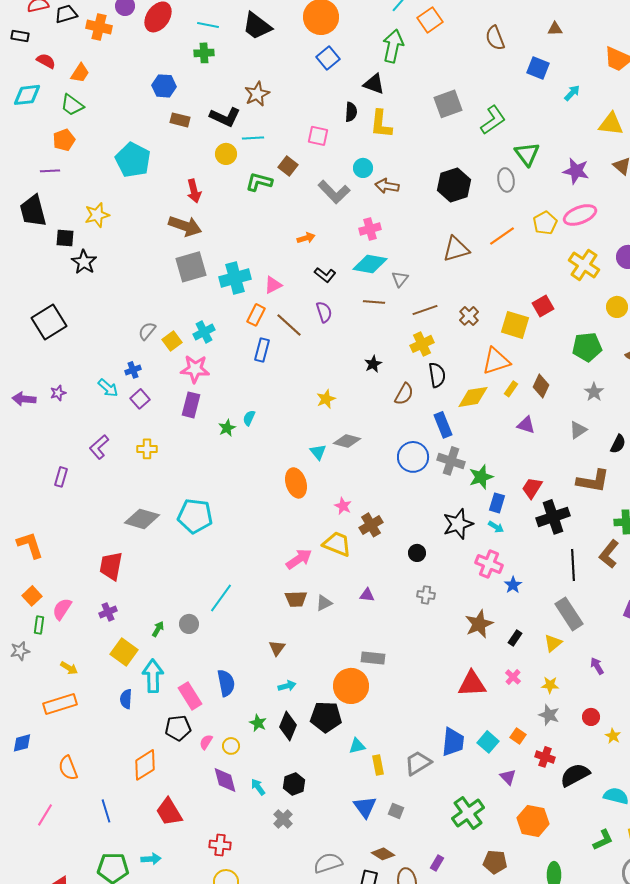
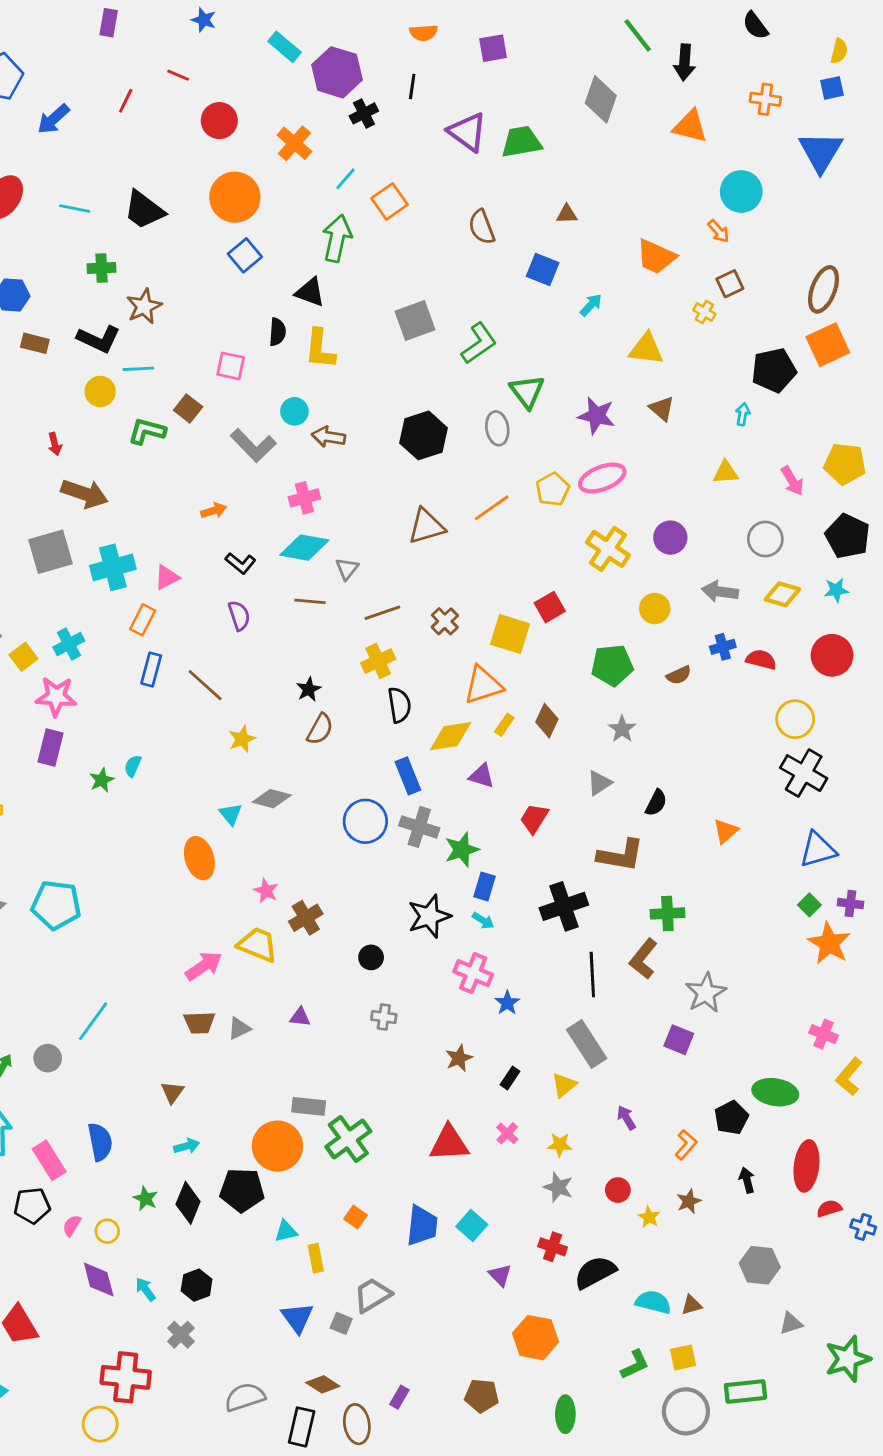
green cross: (204, 53) -> (102, 268), moved
red arrow: (194, 191) -> (55, 444), size x0.7
brown arrow: (185, 226) -> (85, 494), moved
brown line: (289, 325) -> (205, 685), moved
brown semicircle: (404, 394) -> (320, 729), moved
purple triangle: (526, 425) -> (482, 776), moved
red trapezoid: (532, 488) -> (534, 818), moved
brown star: (479, 624) -> (459, 1058), size x0.7
orange square: (518, 736) -> (355, 1217), moved
gray trapezoid: (418, 763) -> (372, 1295), moved
green cross: (468, 813) -> (348, 1139), moved
red cross: (220, 845) -> (126, 1377), moved, size x1.6

